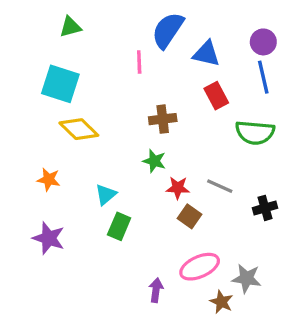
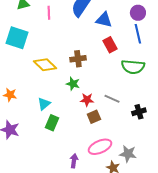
pink line: (139, 62) -> (49, 13), moved
yellow diamond: (79, 129) -> (45, 65), moved
brown square: (190, 216) -> (94, 117), turned 32

